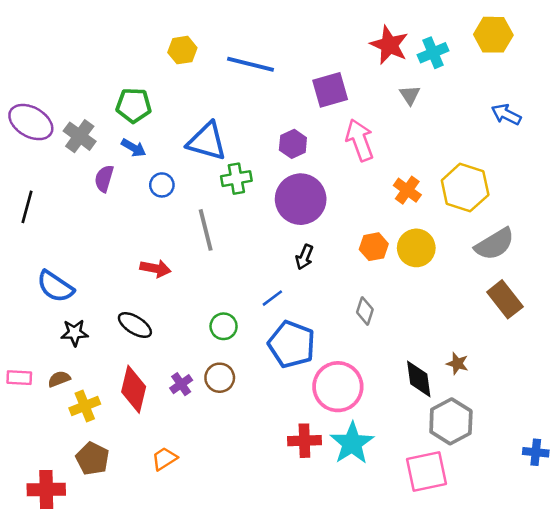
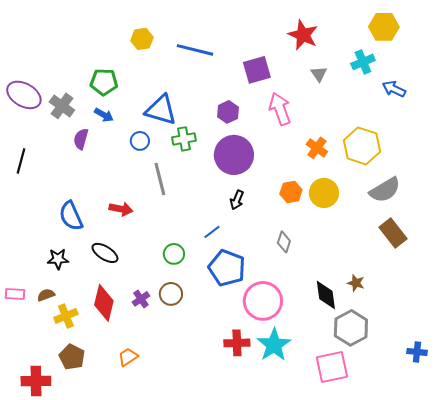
cyan cross: (433, 53) -> (363, 62), moved
blue circle: (162, 185) -> (140, 141), moved
blue semicircle: (55, 286) -> (71, 216), moved, turned 32

